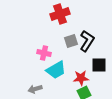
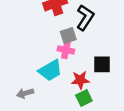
black L-shape: (87, 41) -> (85, 17), moved
pink cross: (44, 53) -> (66, 50), moved

